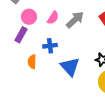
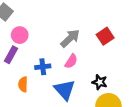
pink semicircle: (53, 18) -> (71, 61), moved

